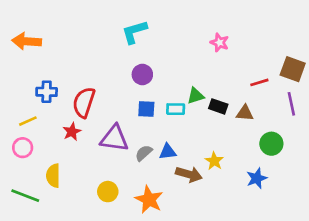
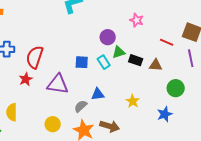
pink star: (220, 43) -> (137, 20), moved
purple circle: (142, 74) -> (108, 37), moved
red line: (259, 82) -> (167, 42), turned 40
cyan rectangle: (176, 109) -> (104, 62), turned 56
gray semicircle: (144, 153) -> (81, 106), moved
brown arrow: (189, 174) -> (110, 126), moved

